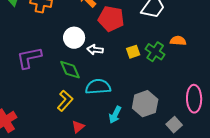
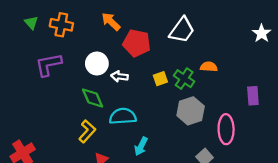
purple L-shape: (29, 58) -> (48, 65), moved
gray hexagon: (145, 104) -> (191, 111), moved

